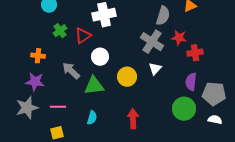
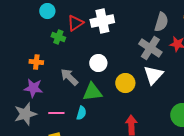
green cross: (60, 31) -> (58, 37), turned -32
red triangle: (83, 36) -> (75, 23), moved
white triangle: (155, 69) -> (153, 75), size x1.5
cyan semicircle: (92, 118) -> (81, 113), moved

